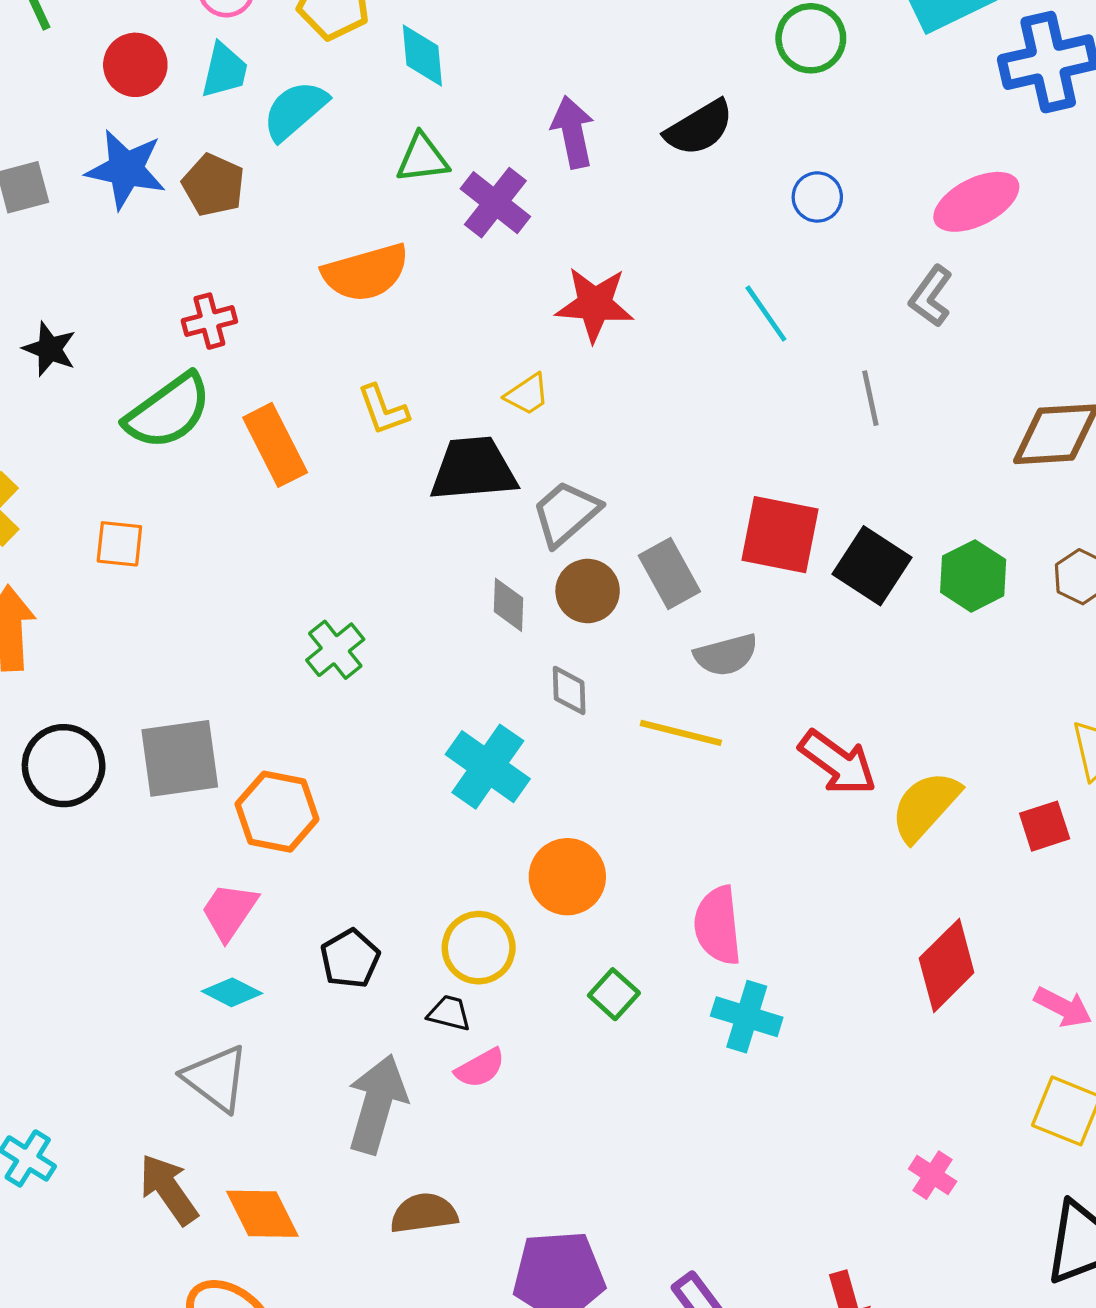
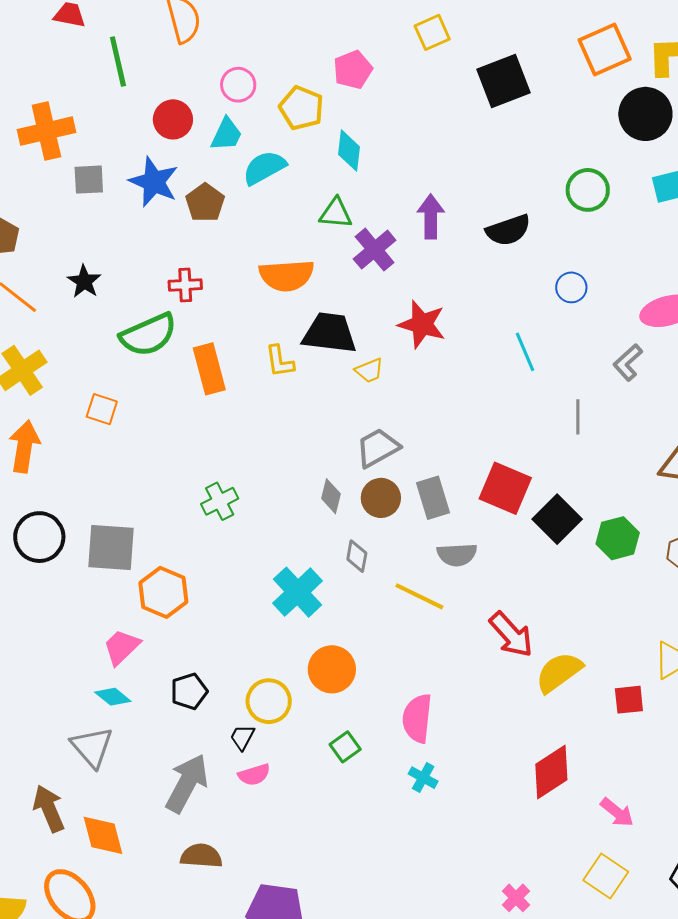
black trapezoid: (473, 469) -> (330, 333), moved
black trapezoid: (449, 1013) -> (242, 737), turned -88
cyan cross: (747, 1017) -> (423, 778), size x0.7

